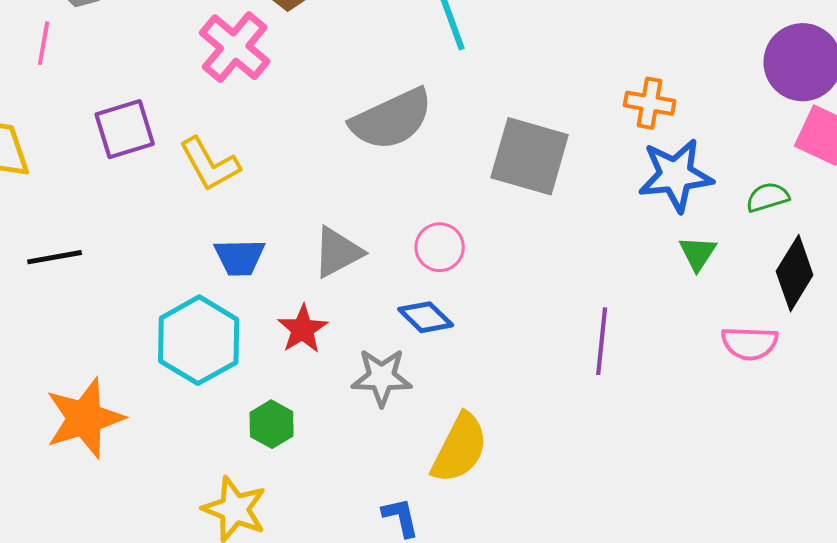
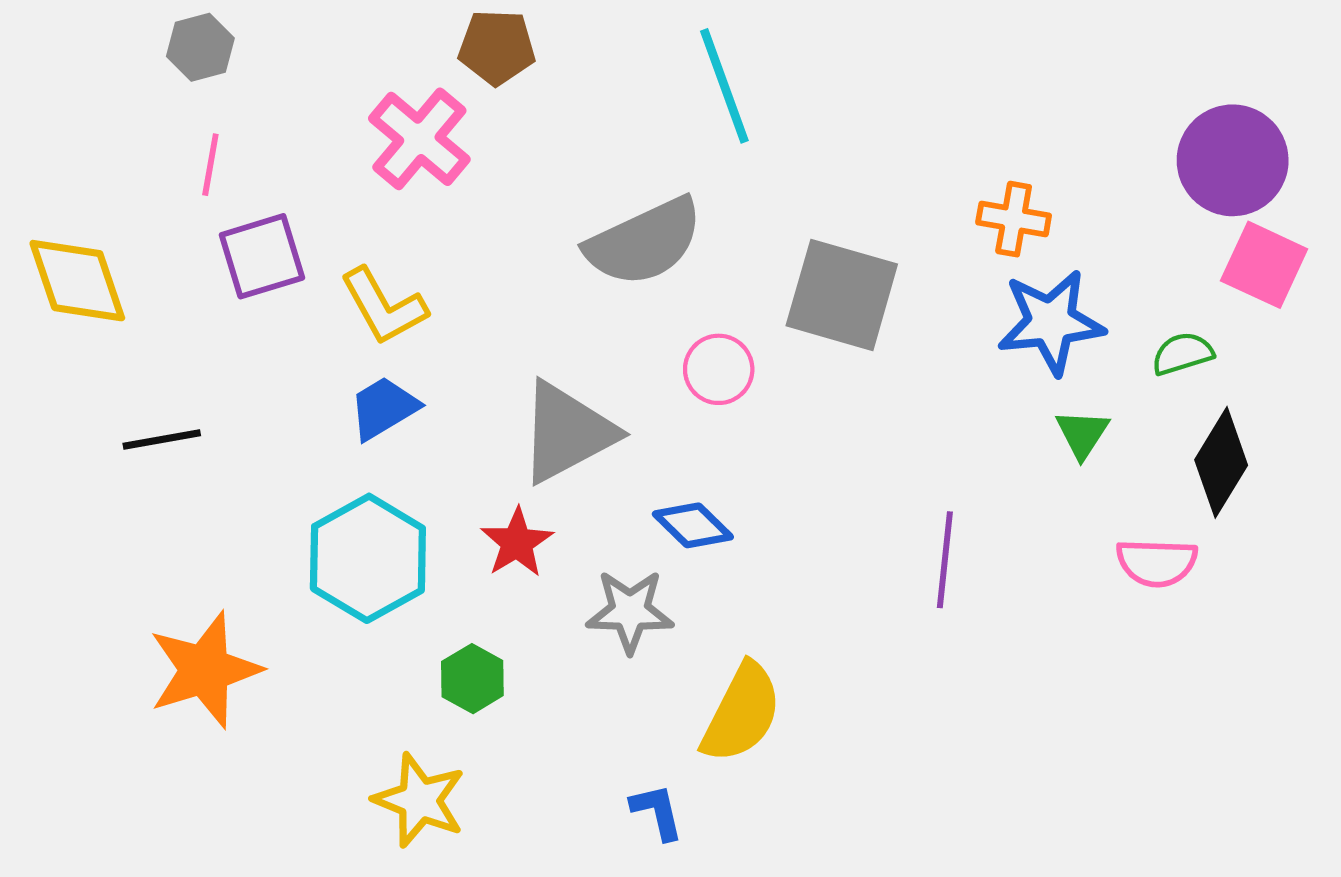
pink line: (44, 43) -> (210, 165), moved
pink circle: (440, 247) -> (719, 369), moved
gray triangle: (338, 252) -> (567, 432), size x1.4
blue trapezoid: (240, 257) -> (384, 408), moved, turned 150

